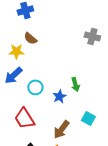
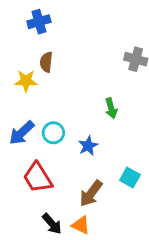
brown semicircle: (30, 38) -> (46, 62), turned 56
blue arrow: (13, 75) -> (22, 133), moved
green arrow: (75, 84) -> (111, 108), moved

